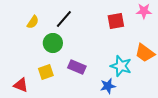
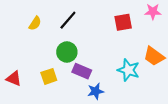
green circle: (53, 43) -> (67, 52), moved
red triangle: (21, 85) -> (14, 79), moved
blue star: (108, 86) -> (96, 91), moved

